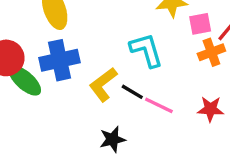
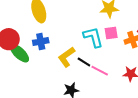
pink square: (200, 24) -> (111, 33), moved
blue cross: (60, 60) -> (41, 42), size x0.7

